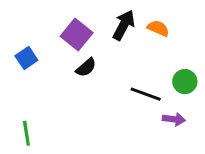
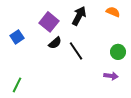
orange semicircle: (158, 28) -> (113, 12), moved
black line: (146, 94) -> (76, 51), moved, turned 36
green line: (26, 133) -> (17, 85), turned 35

